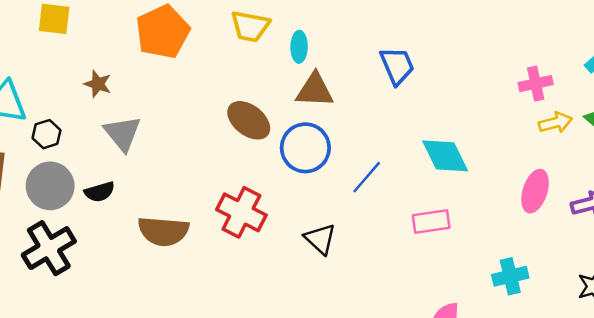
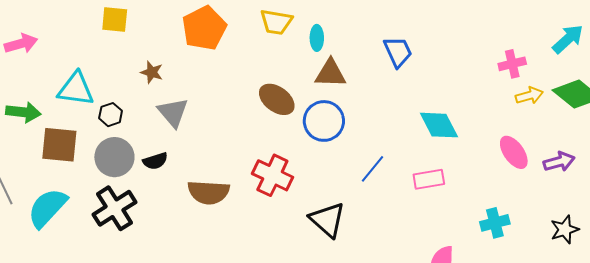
blue line: (367, 177) -> (373, 169), moved
pink ellipse: (535, 191) -> (514, 152), turned -52
black triangle: (320, 239) -> (327, 220), moved, size x1.4

